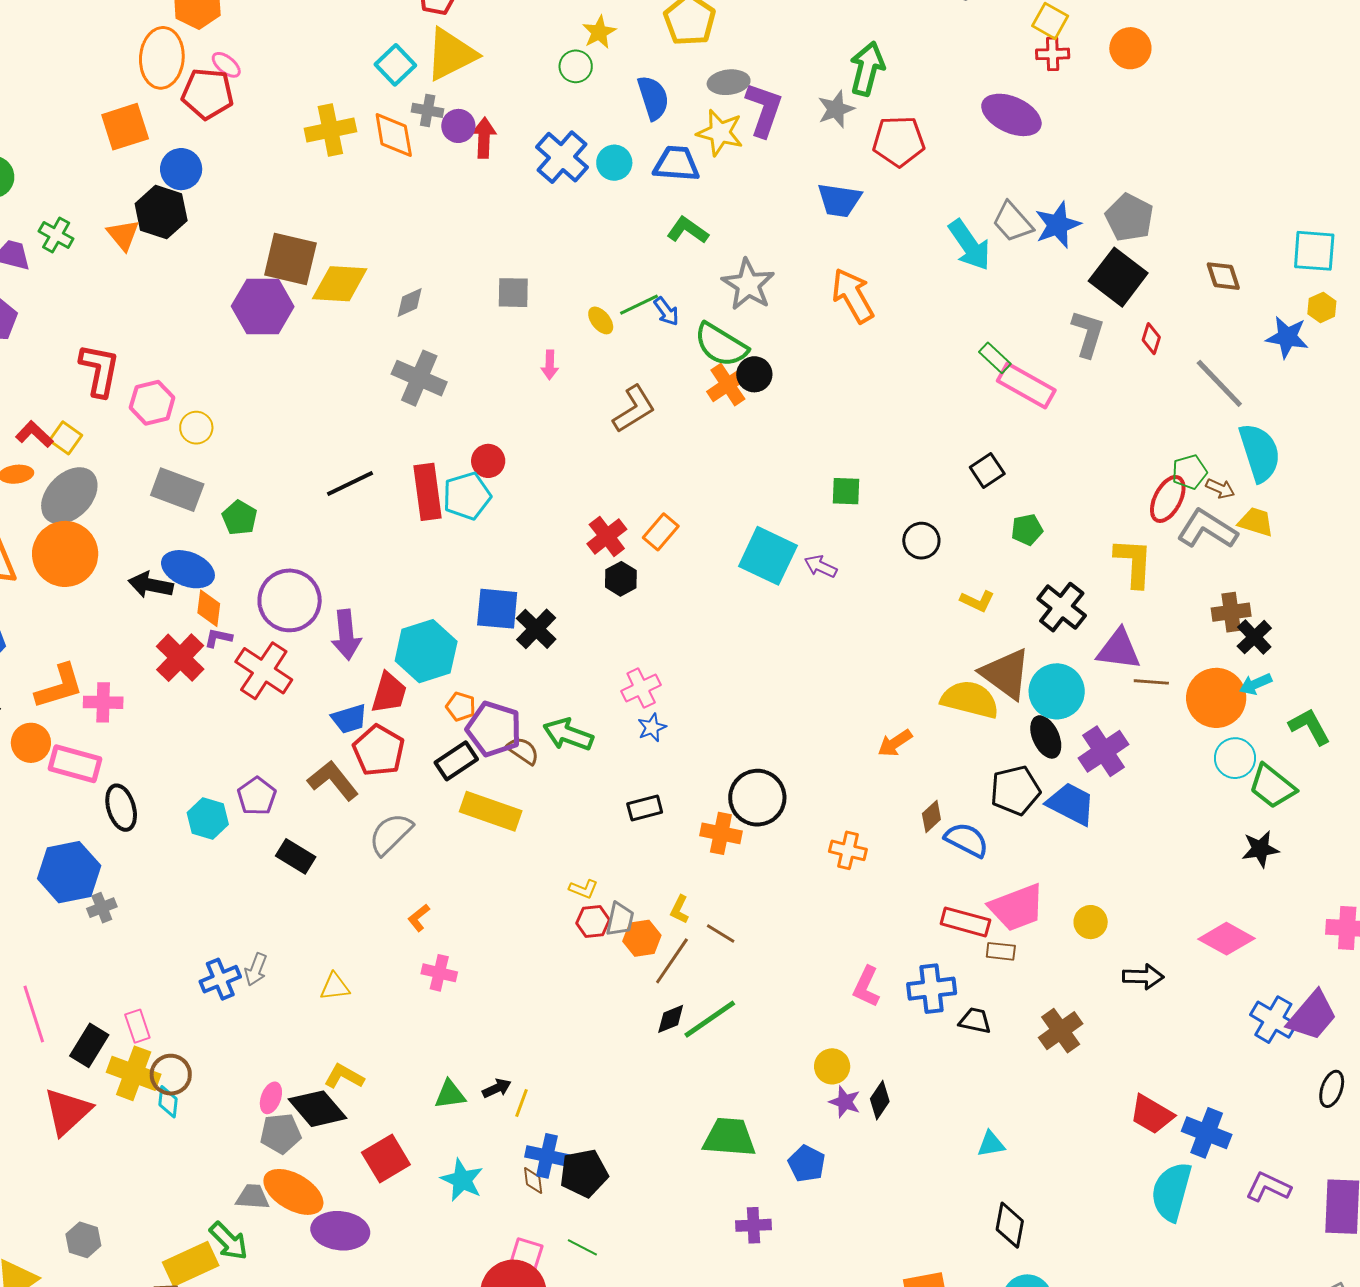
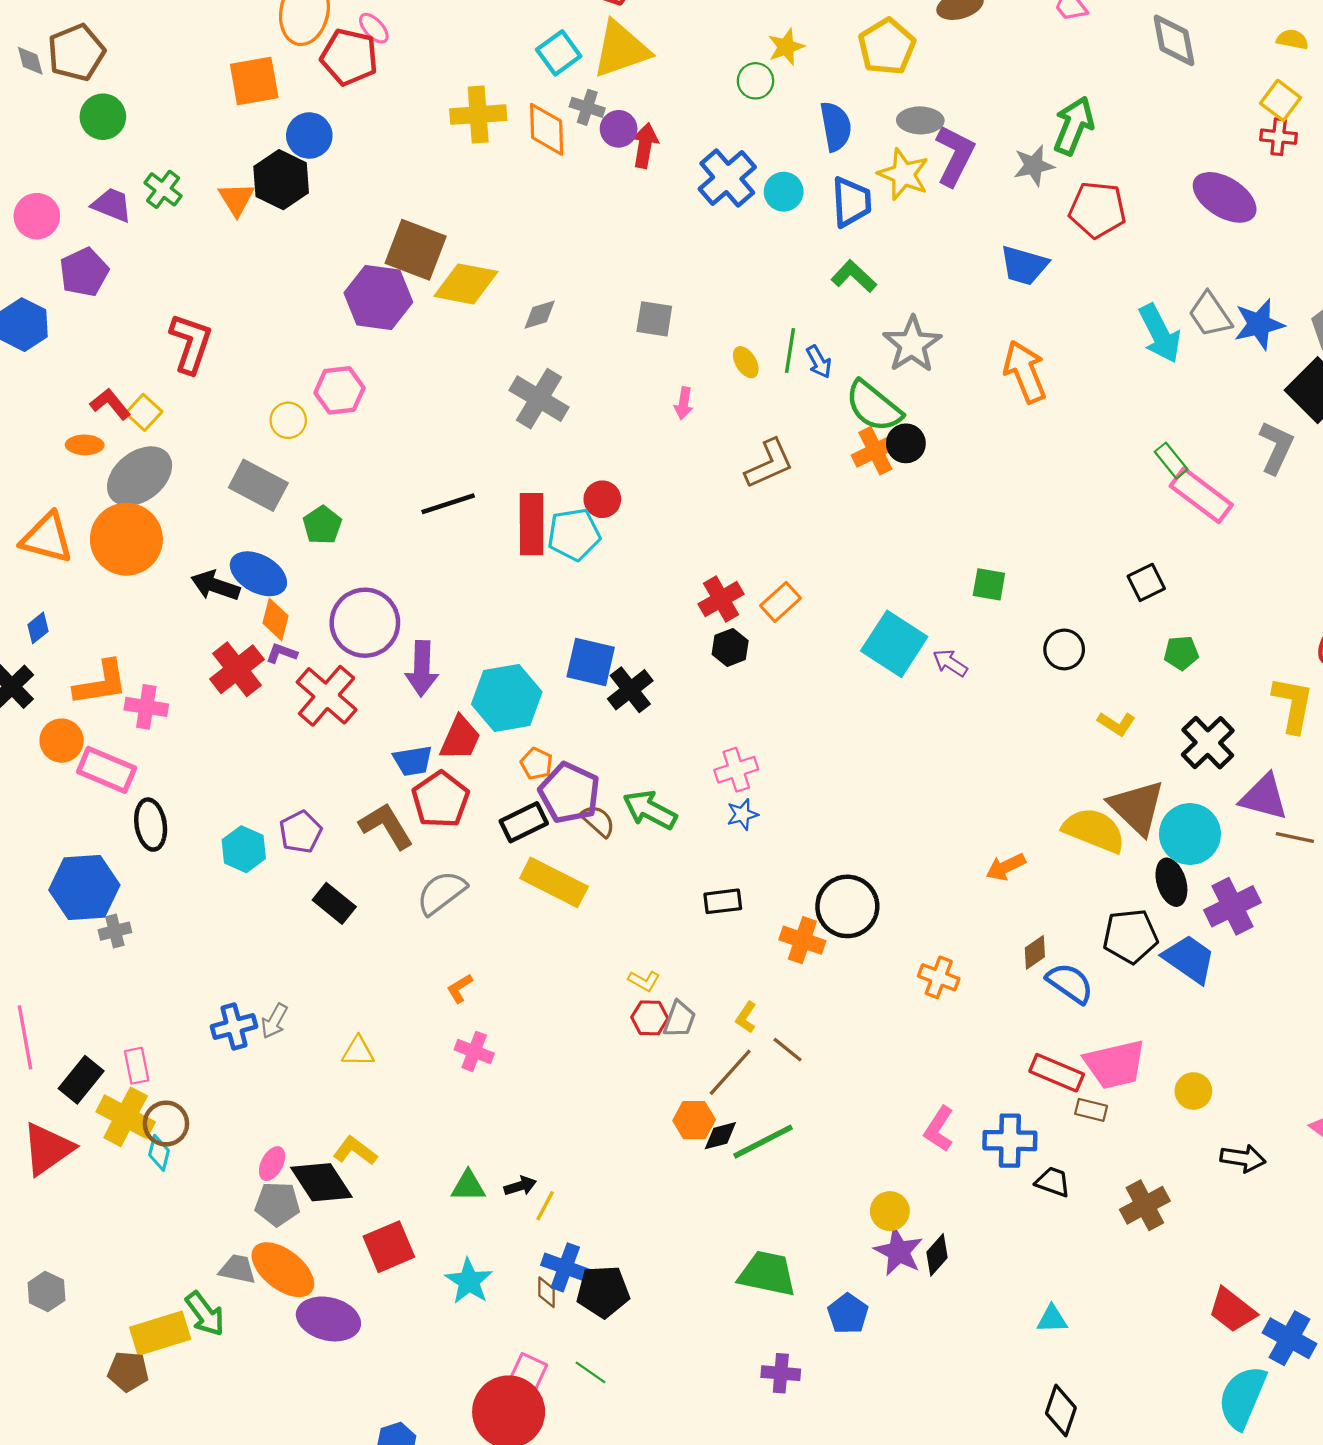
blue trapezoid: (676, 164) -> (851, 202), turned 75
green line: (639, 305) -> (790, 350), turned -63
pink hexagon: (152, 403) -> (339, 390), moved
orange hexagon: (642, 938) -> (694, 1120), moved
purple star: (845, 1102) -> (899, 1252), size x1.4

